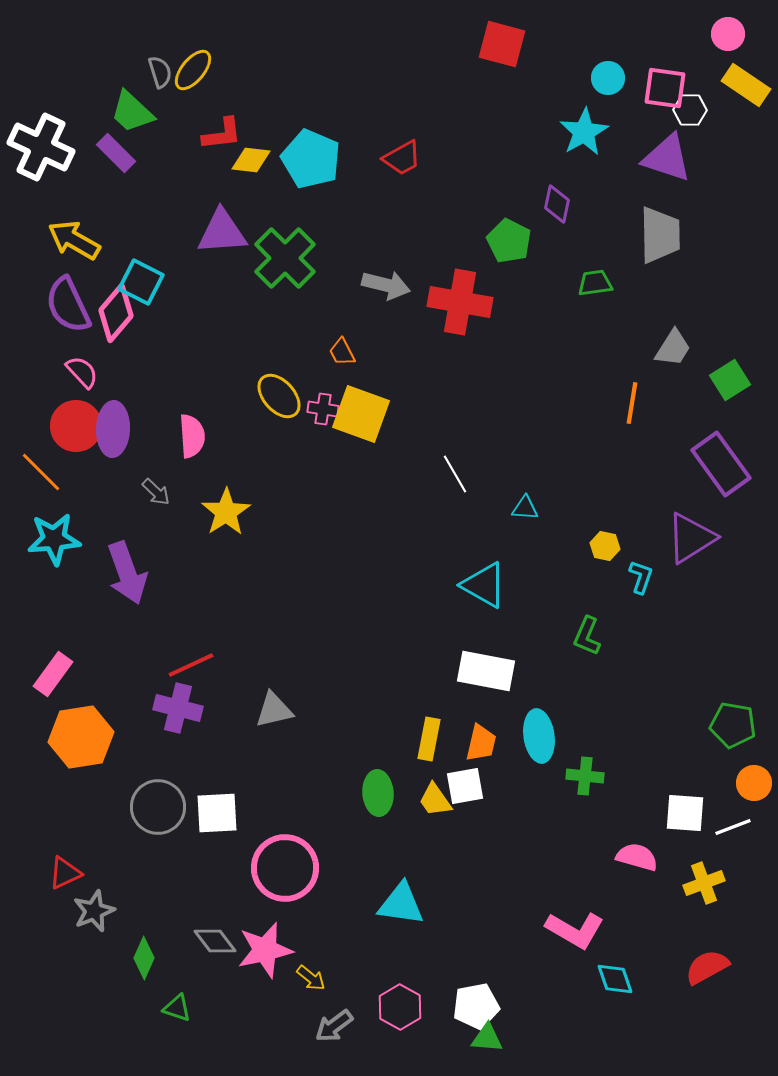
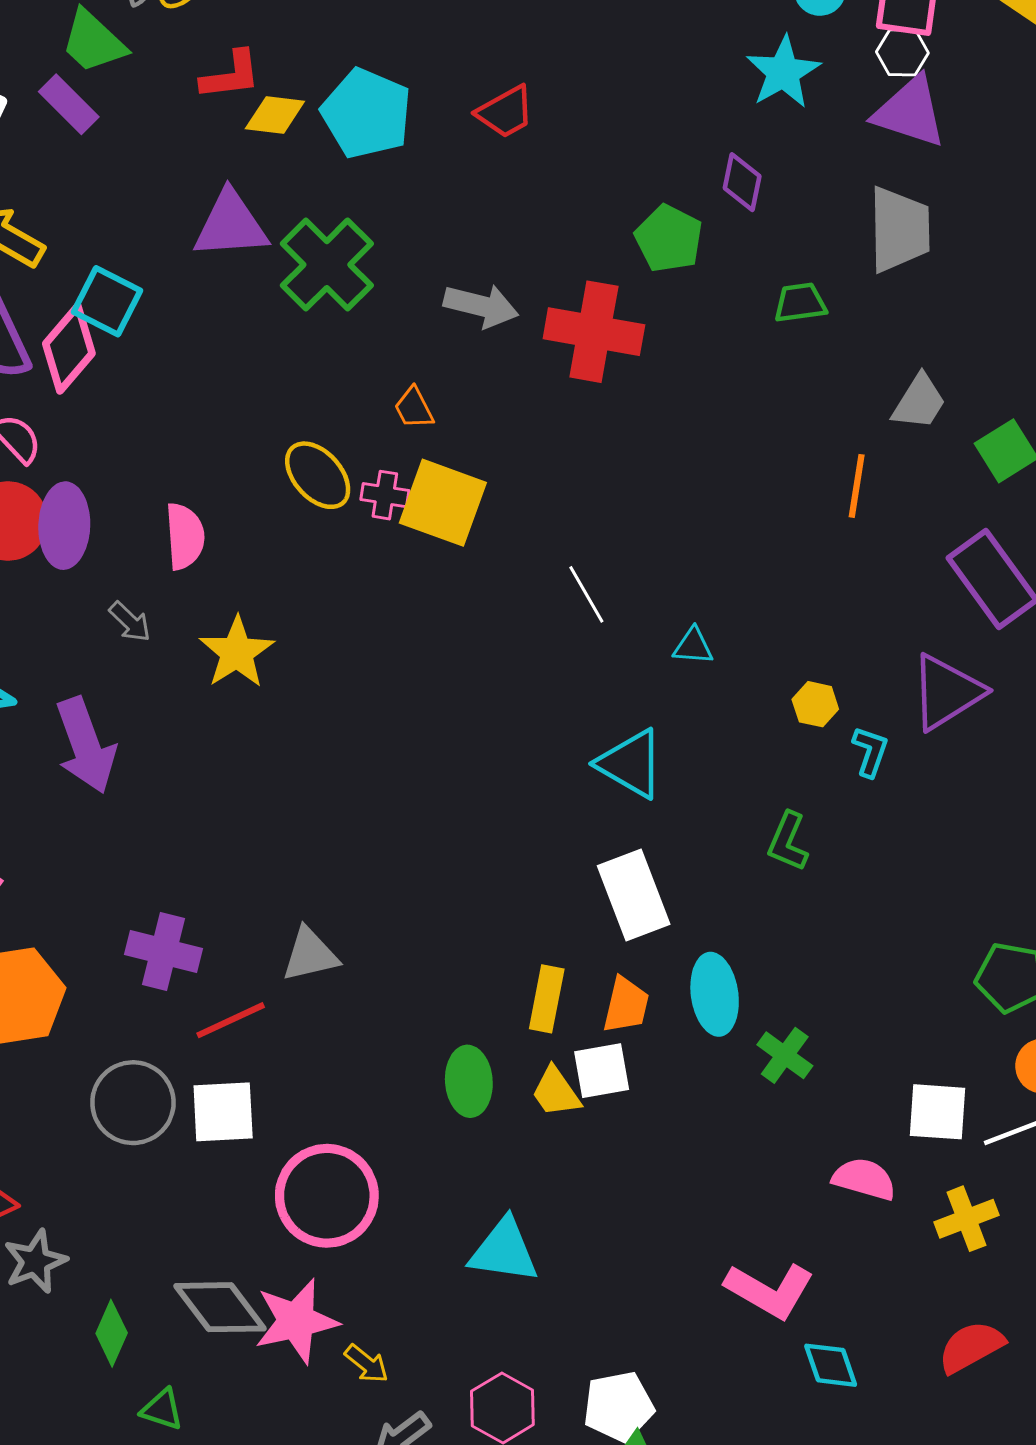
white hexagon: (690, 110) -> (902, 52), moved
red line: (191, 665) -> (231, 1020), moved
white rectangle: (486, 671) -> (634, 895), turned 58
green cross: (585, 776) -> (785, 1055), turned 30
gray diamond: (215, 941) -> (220, 1307), size x1.4

